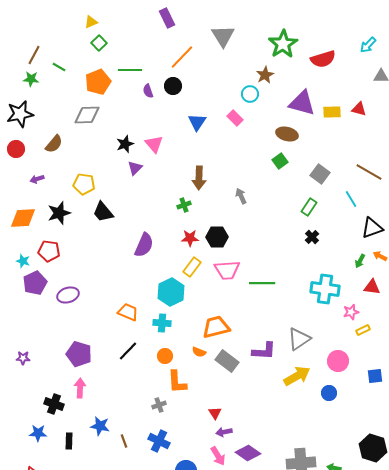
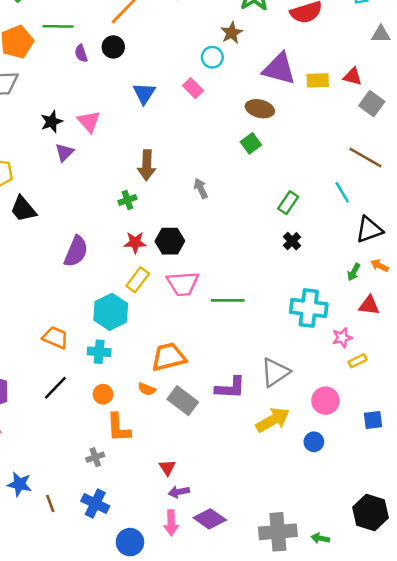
gray square: (320, 174) -> (372, 104), moved
pink arrow: (218, 456) -> (171, 523), turned 30

